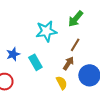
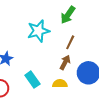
cyan rectangle: (35, 62) -> (32, 80), moved
yellow semicircle: (62, 83) -> (60, 84), turned -56

